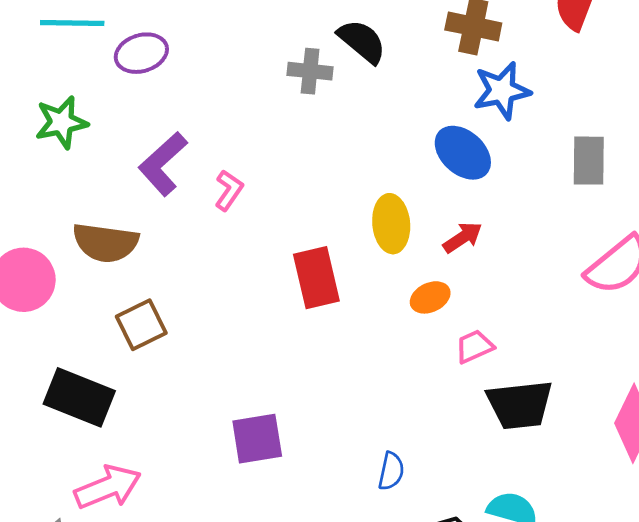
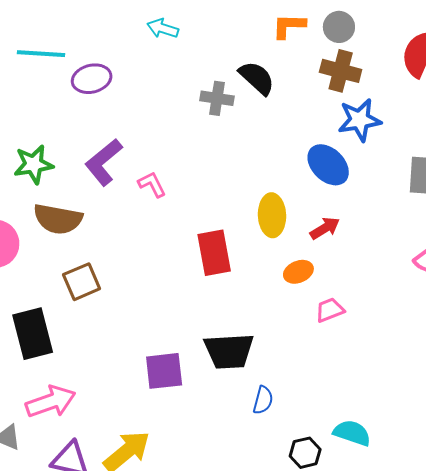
green star: (61, 122) -> (34, 164), moved
pink L-shape: (229, 190) -> (152, 184), turned -64
black rectangle: (79, 397) -> (33, 334), turned 51
black trapezoid: (520, 405) -> (229, 351), moved

